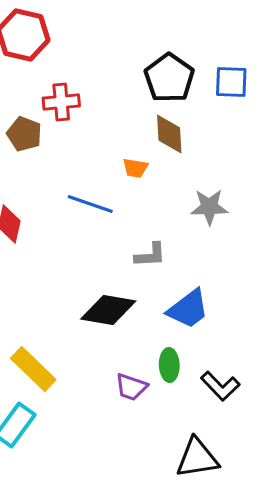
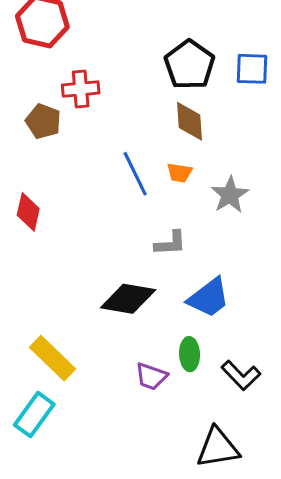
orange trapezoid: (135, 168) -> (179, 173), moved
blue line: (90, 204) -> (135, 174), moved, turned 45
gray star: (209, 207) -> (230, 195), turned -30

